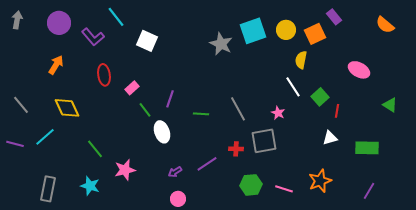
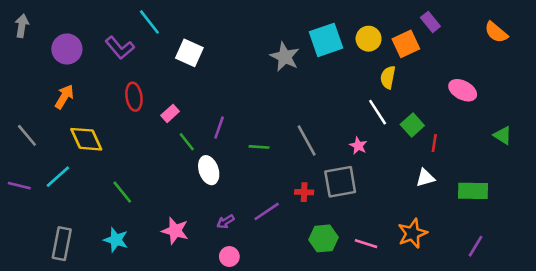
purple circle: (59, 23) -> (67, 49), moved
orange arrow: (56, 65) -> (64, 97), moved
pink star: (125, 170) -> (175, 231), moved, turned 30

